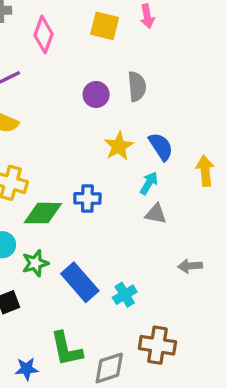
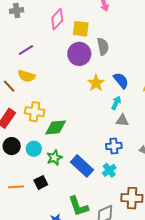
yellow square: (105, 26) -> (81, 29), moved
pink diamond: (44, 35) -> (57, 19), moved, turned 30
purple circle: (96, 94) -> (79, 54), size x1.5
blue cross: (87, 198) -> (114, 146), moved

